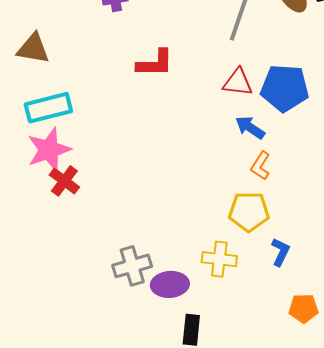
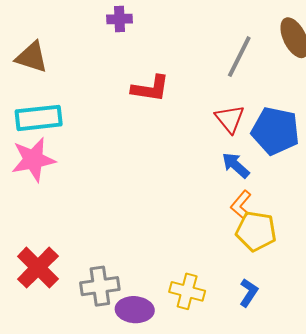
red triangle: (238, 82) -> (230, 119), turned 36
red cross: (64, 181) -> (38, 268), moved, size x1.4
yellow pentagon: (249, 212) -> (256, 231), moved

